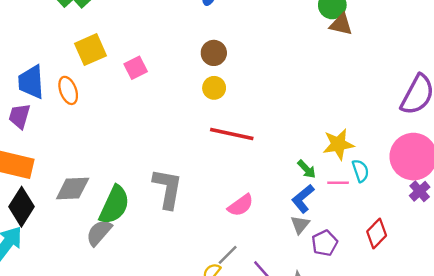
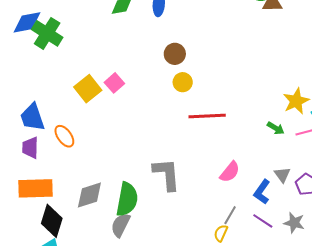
yellow square: (90, 50) -> (88, 89), moved
orange ellipse: (68, 90) -> (64, 136), moved
blue L-shape: (303, 199) -> (262, 192), moved

